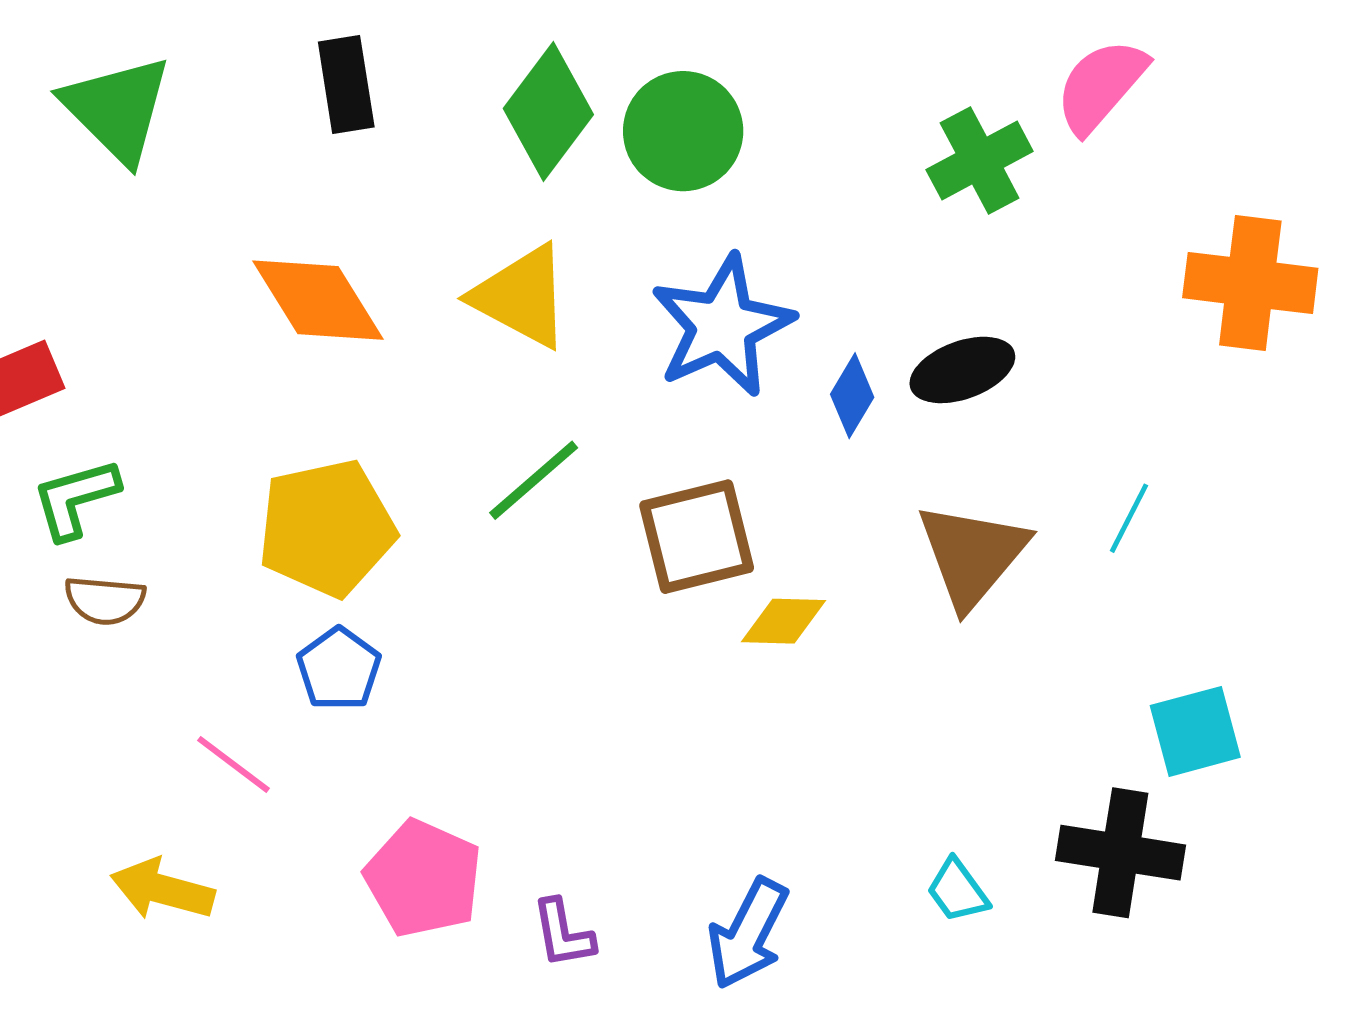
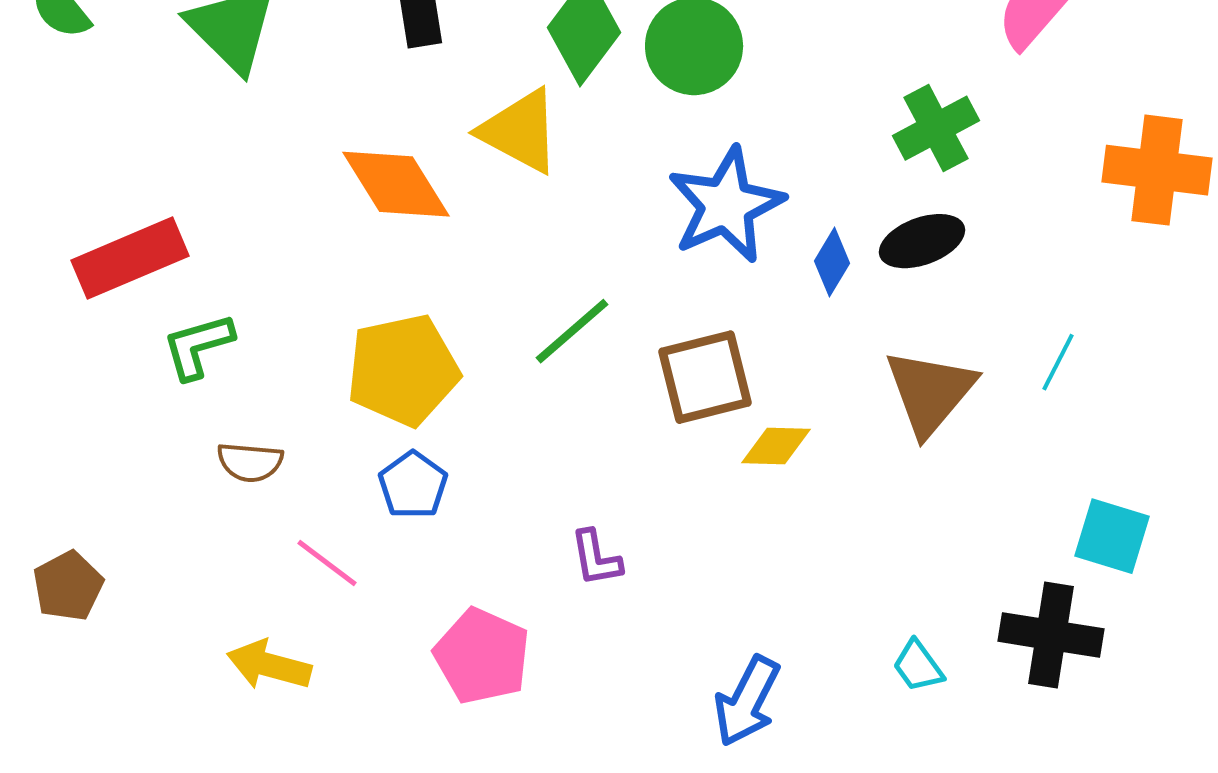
green cross: (980, 160) -> (936, 128), moved
yellow triangle: (521, 296) -> (520, 131), moved
brown semicircle: (105, 600) -> (250, 462), moved
cyan square: (1195, 731) -> (1112, 536), turned 32
purple L-shape: (563, 934) -> (596, 558), moved

